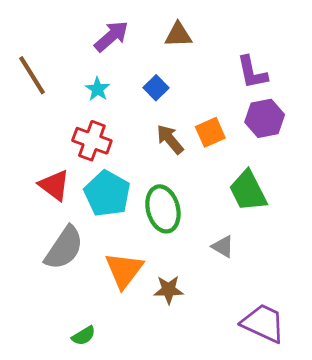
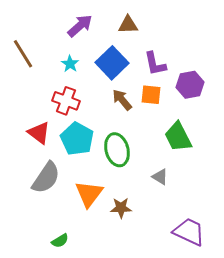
purple L-shape: (252, 72) -> (155, 64), moved
blue square: (156, 88) -> (112, 63), size x1.8
orange square: (210, 132) -> (151, 95), turned 30

